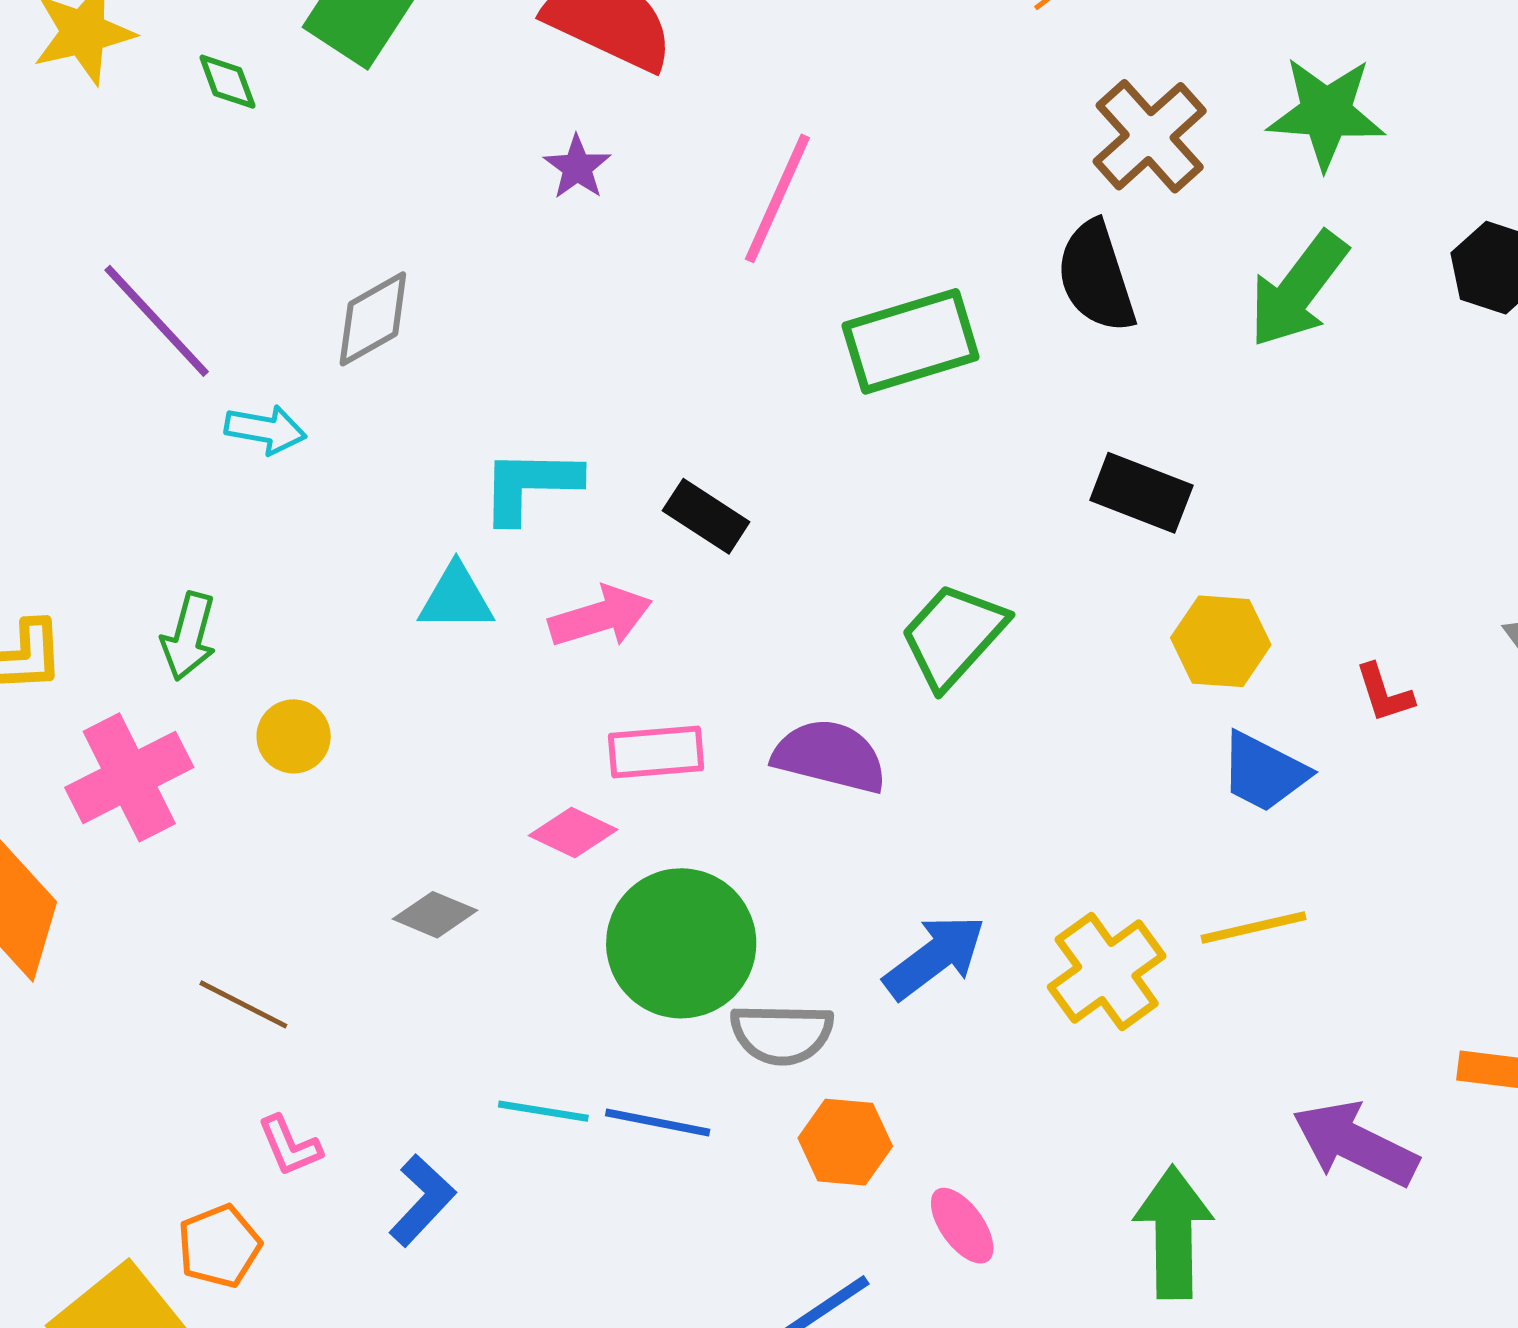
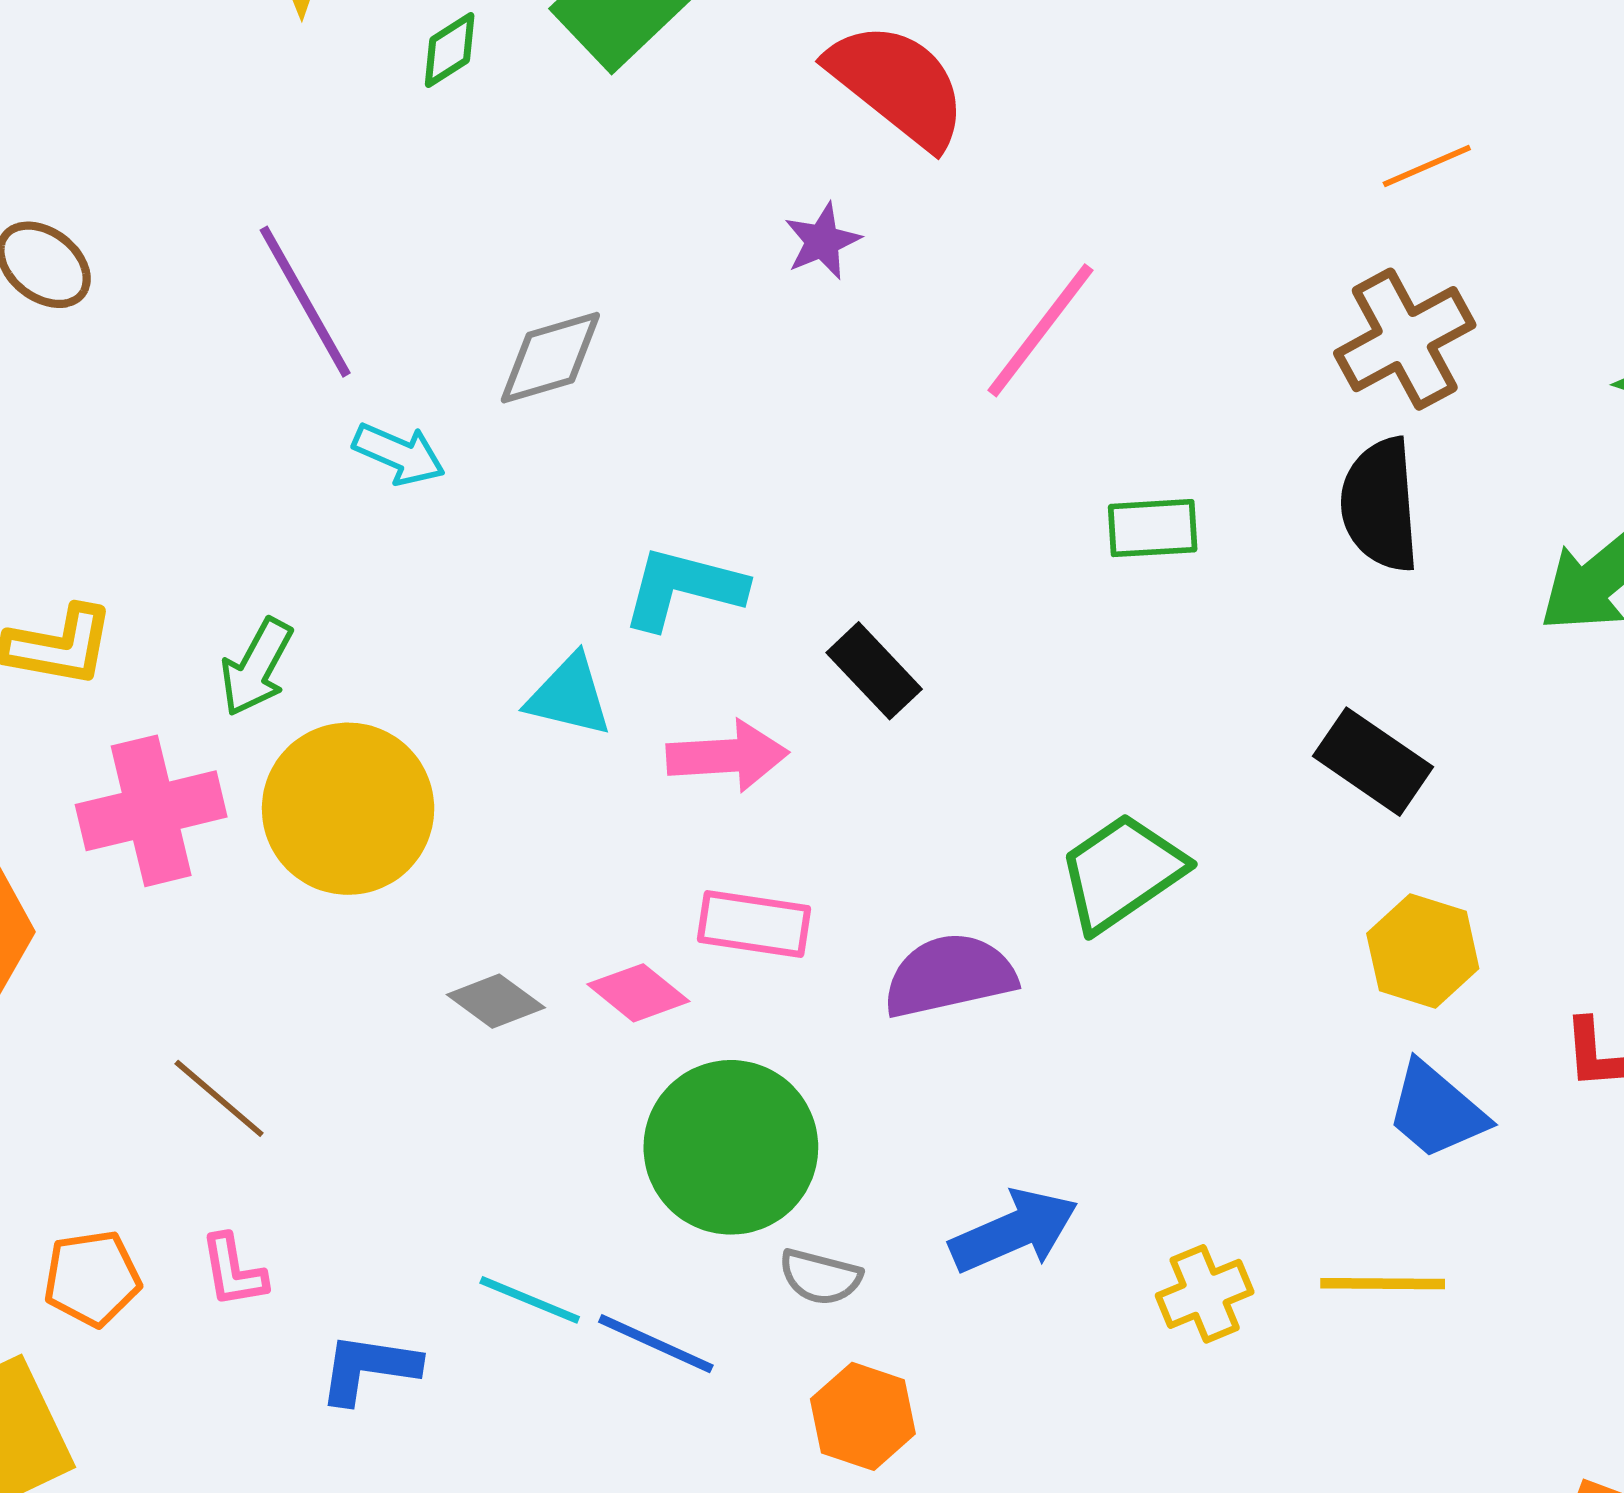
green diamond: (227, 82) -> (450, 50), turned 64
brown cross: (1150, 136) -> (1405, 339), moved
green rectangle: (911, 341) -> (1153, 528), size x0.6
yellow circle: (294, 736) -> (348, 809), size x2.0
purple semicircle: (830, 756) -> (949, 976), turned -40
gray diamond: (435, 915) -> (496, 1001), moved
yellow cross: (1107, 971) -> (1205, 1294), size x0.7
gray semicircle: (782, 1034) -> (820, 1277), size x0.7
blue L-shape: (422, 1200) -> (369, 1368), turned -138
orange pentagon: (219, 1246) -> (92, 1278), moved

